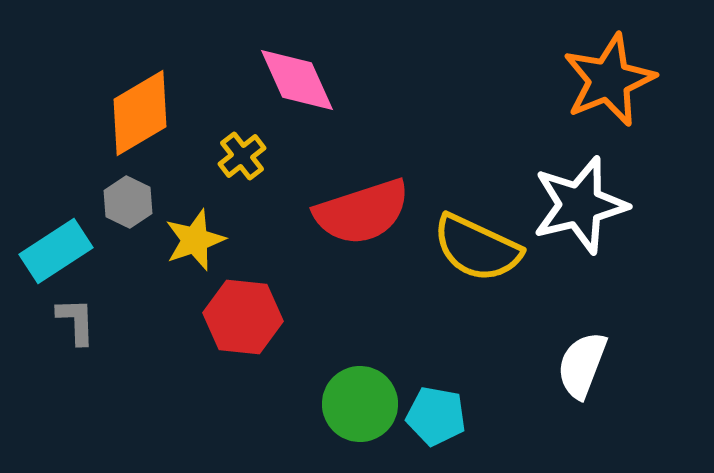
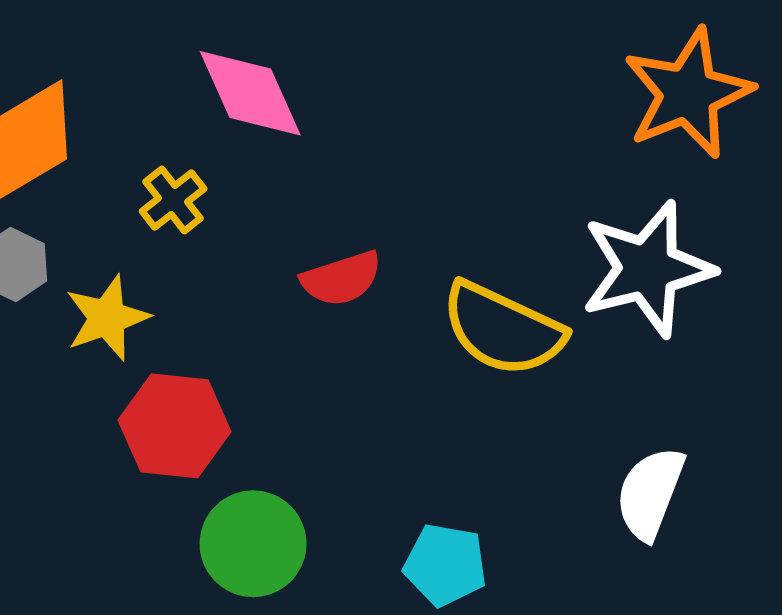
red semicircle: (362, 212) -> (341, 279), size x0.6
green circle: (360, 404) -> (253, 544), moved

